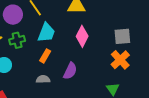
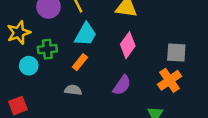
green cross: (17, 40) -> (47, 49), moved
purple semicircle: (70, 71) -> (122, 85), moved

